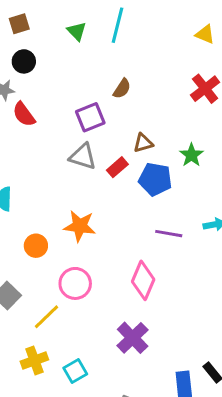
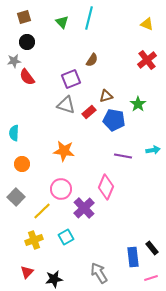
orange circle: (36, 246) -> (22, 164), moved
purple cross: (133, 338) -> (84, 208), moved
cyan square: (75, 371) -> (66, 237), moved

